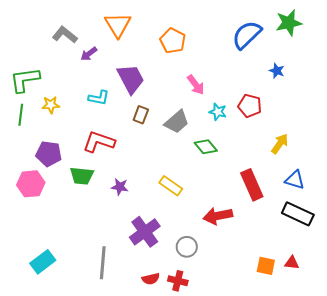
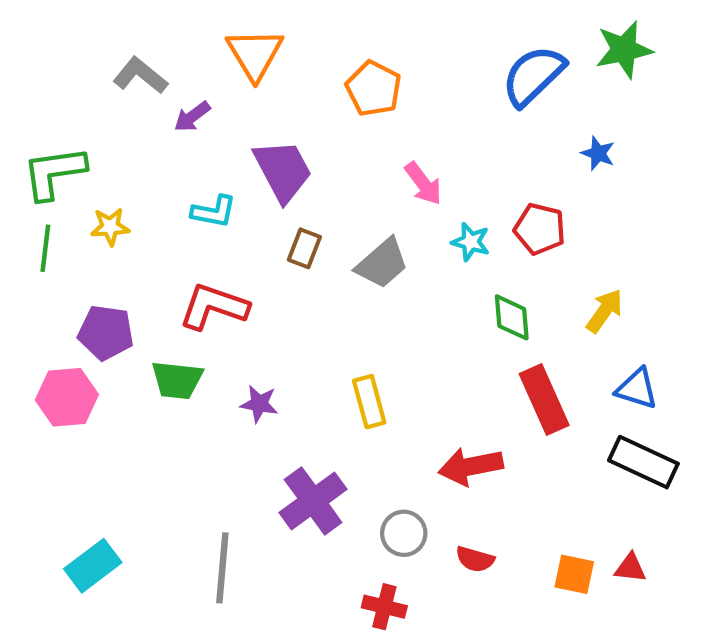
green diamond: (206, 147) -> (512, 317), moved, turned 35
yellow rectangle: (171, 186) -> (369, 402), turned 40
red semicircle: (151, 279) -> (475, 559), moved, turned 30

